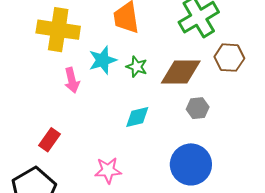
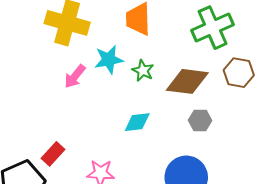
pink arrow: (72, 80) -> (75, 76), turned 45
red rectangle: (49, 140) -> (53, 154), moved

